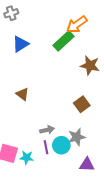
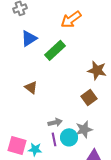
orange arrow: (77, 25) -> (71, 19), moved
green rectangle: (63, 41) -> (55, 50), moved
brown star: (90, 65) -> (97, 70), moved

